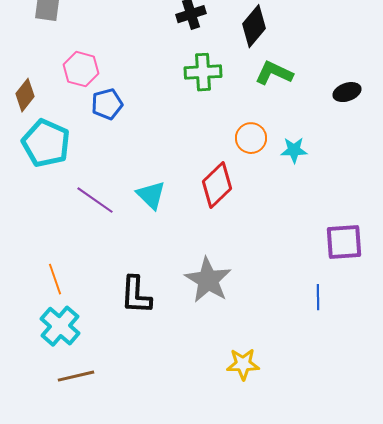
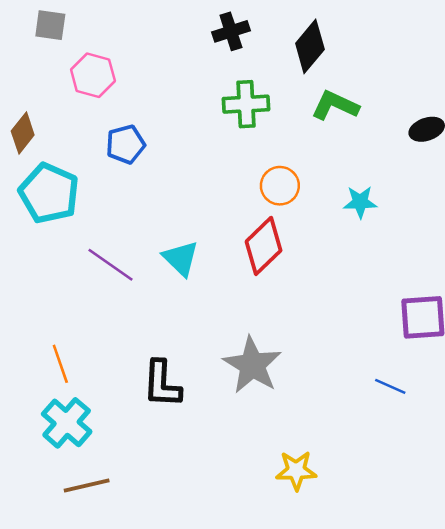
pink hexagon: (81, 69) -> (93, 75), moved
orange circle: (251, 138) -> (280, 186), moved
blue line: (318, 297) -> (390, 386), turned -65

